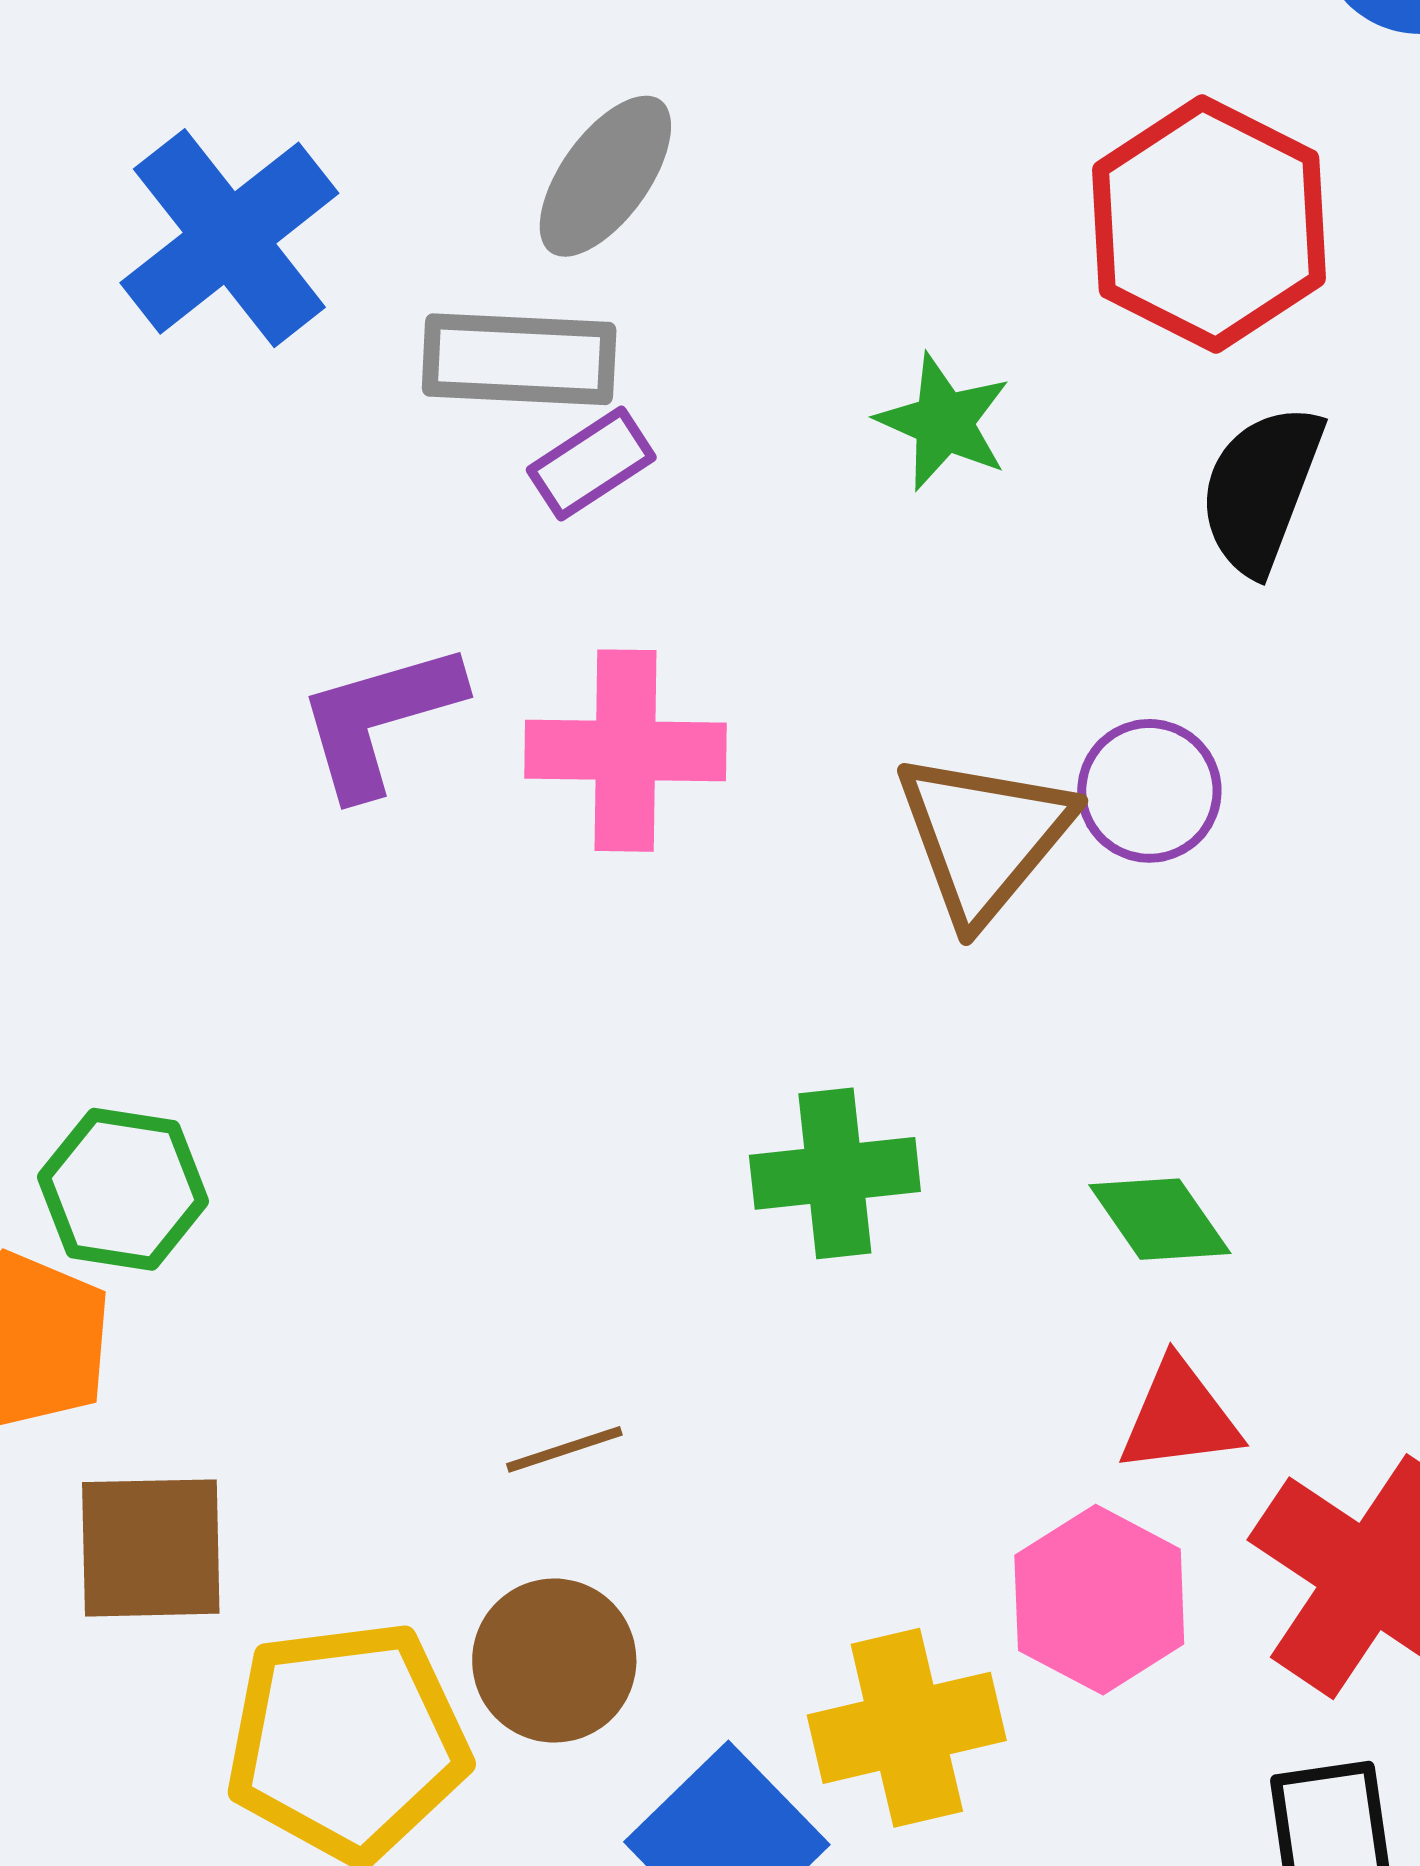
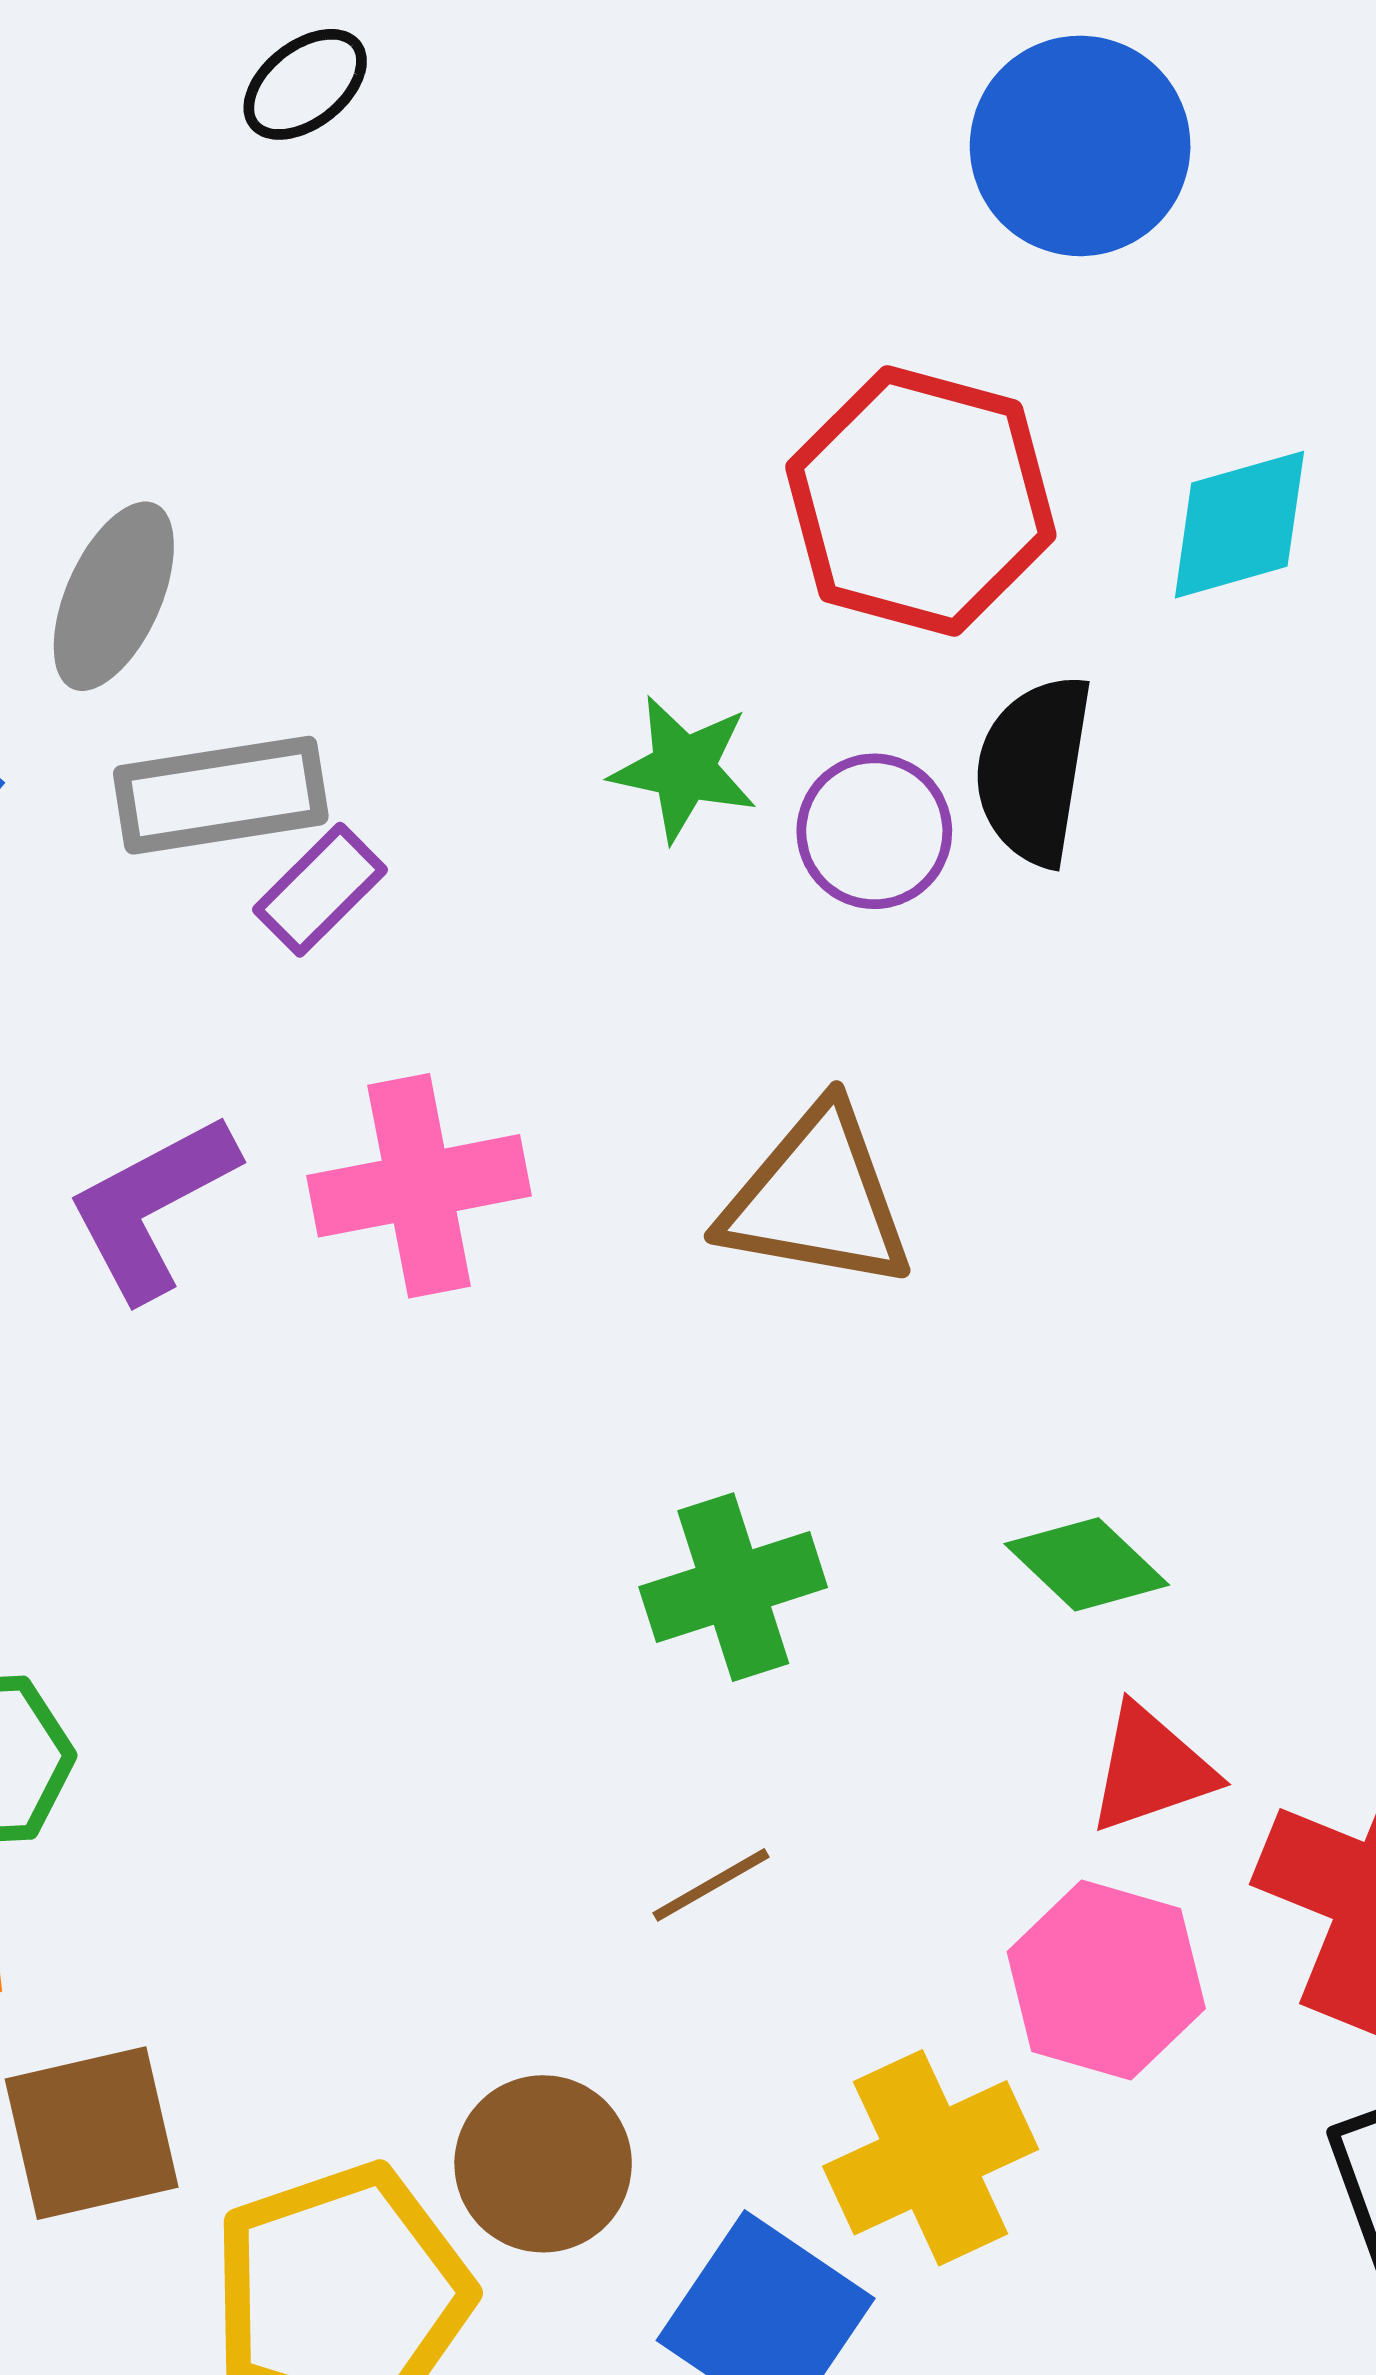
gray ellipse: (605, 176) -> (114, 596), moved
purple circle: (1149, 791) -> (874, 831), moved
brown triangle: (984, 837) -> (817, 1198), turned -48
brown line: (564, 1449) -> (711, 1885), moved

